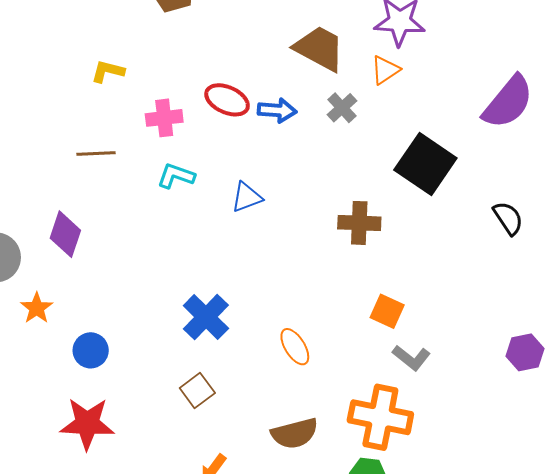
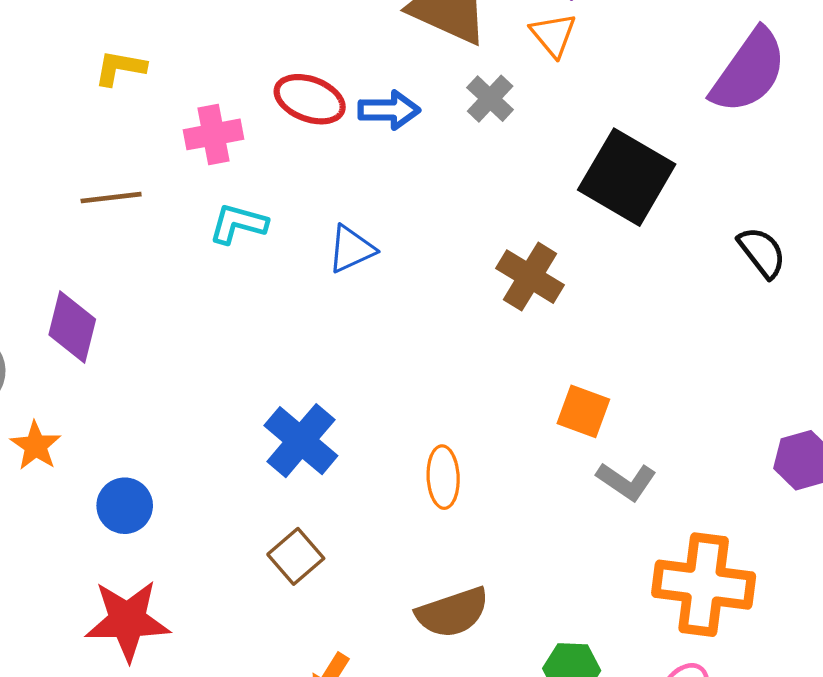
orange triangle: (385, 70) -> (553, 35), turned -32
brown cross: (359, 223) -> (530, 277), turned 33
orange ellipse: (295, 347) -> (443, 477), turned 33
orange cross: (380, 417) -> (704, 585), moved

